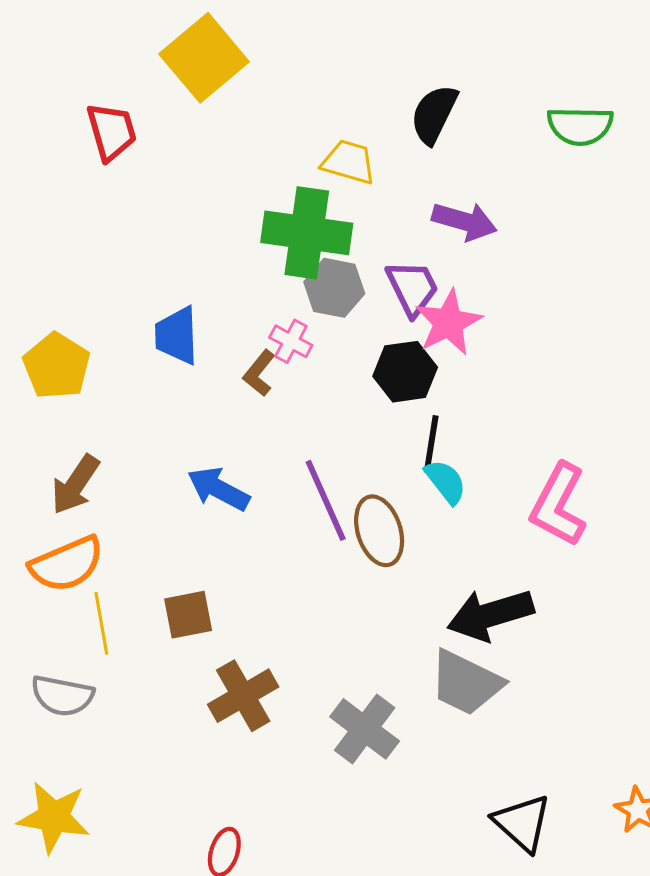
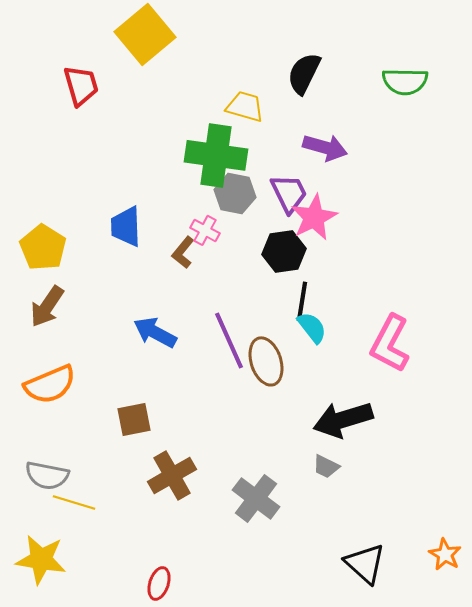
brown arrow: (75, 485) -> (47, 306), moved
yellow line: (101, 623) -> (74, 502), moved, turned -63
gray trapezoid: (466, 683) -> (326, 466), size x0.5

